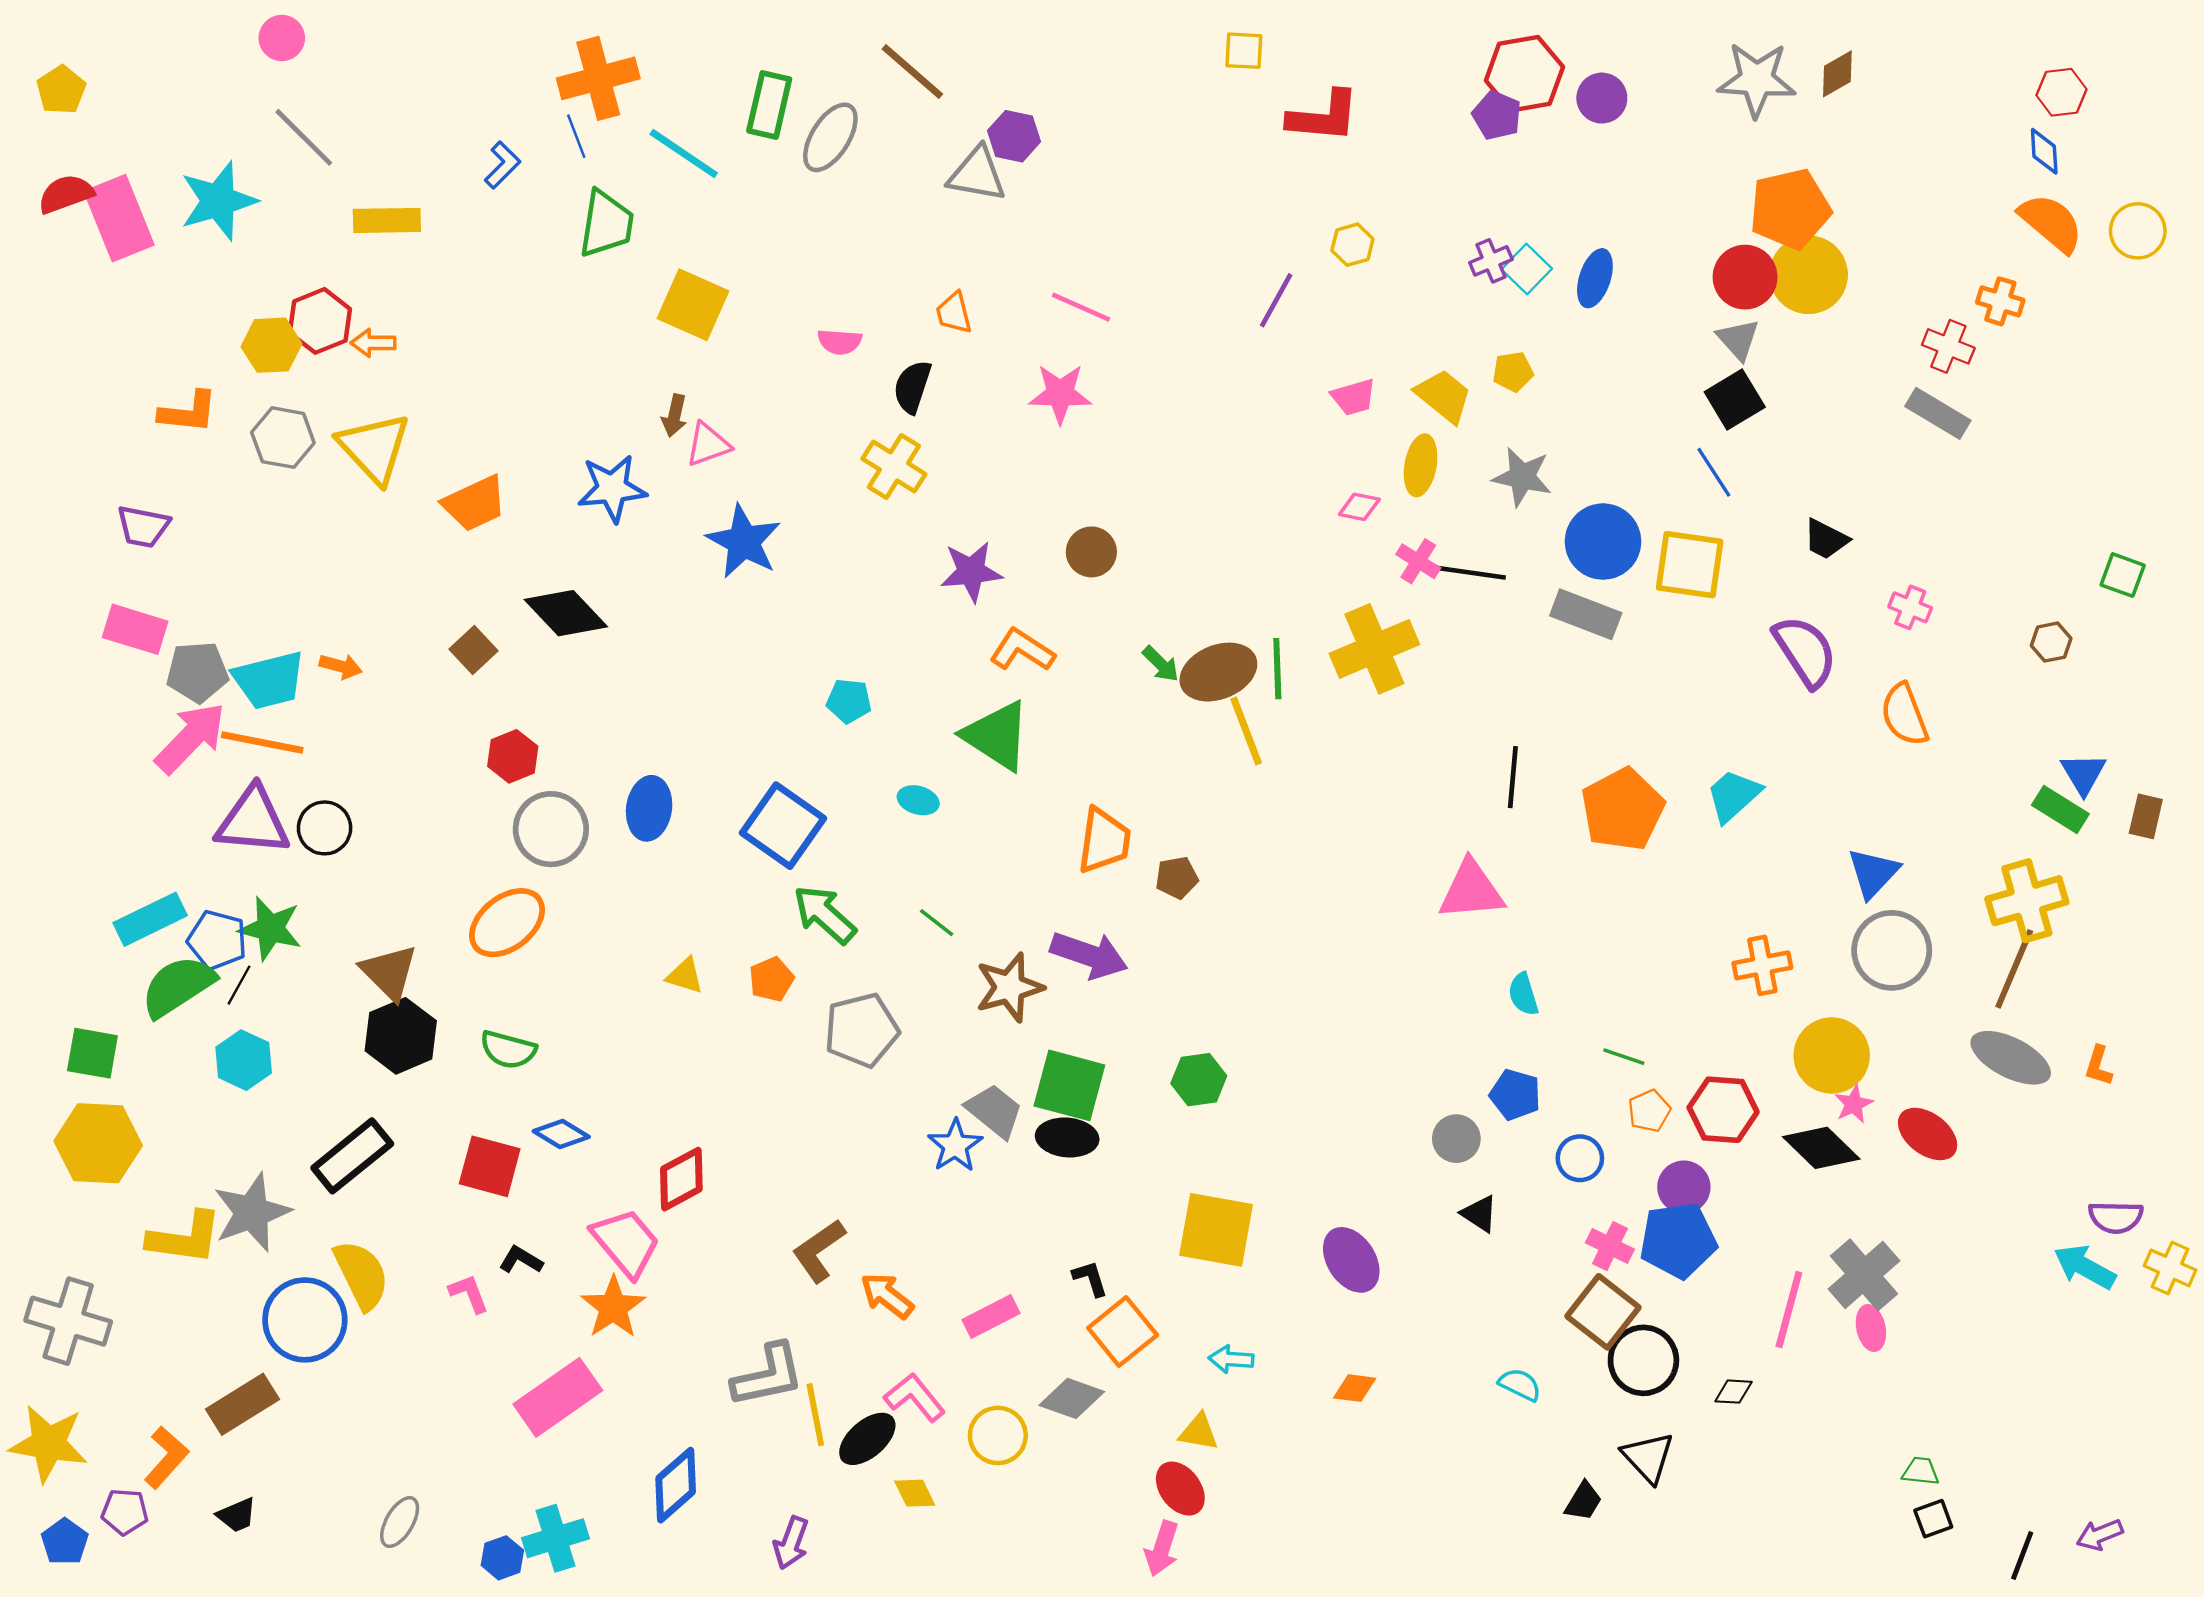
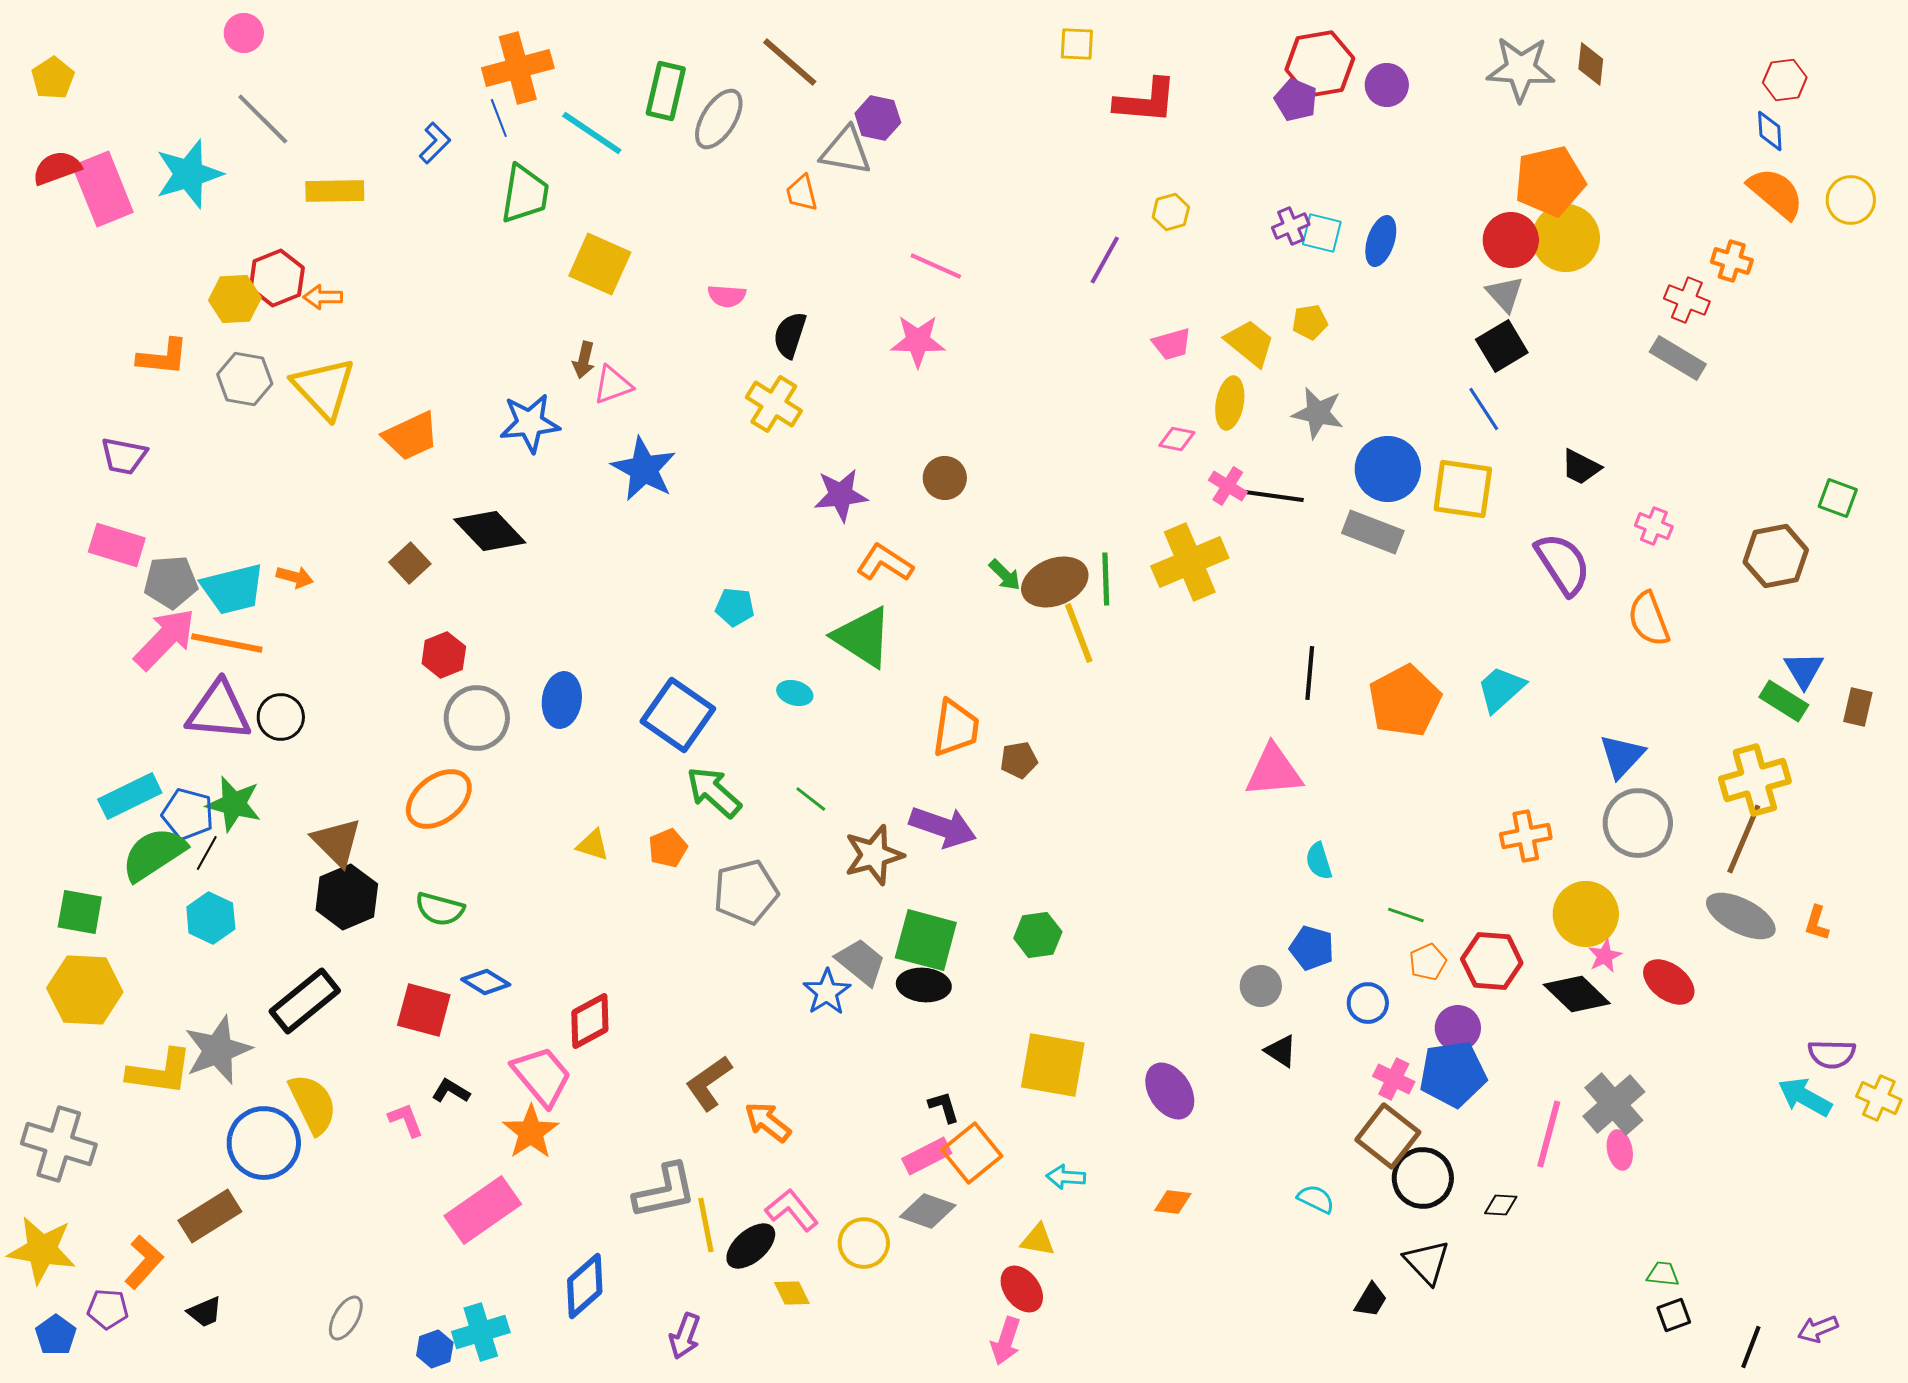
brown diamond: (1837, 74) -> (1591, 64), turned -54
cyan square: (1527, 269) -> (1322, 233), turned -30
orange trapezoid: (954, 313) -> (802, 193), moved
brown hexagon: (2051, 642) -> (1776, 556), size x1.8
pink rectangle: (991, 1316) -> (927, 1156), moved

